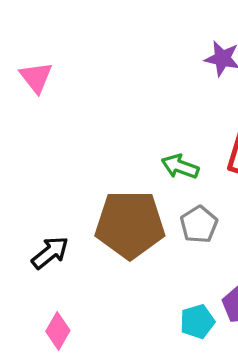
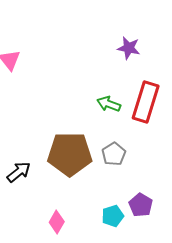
green arrow: (180, 167) -> (109, 104), moved
pink diamond: (58, 331) -> (57, 222), moved

